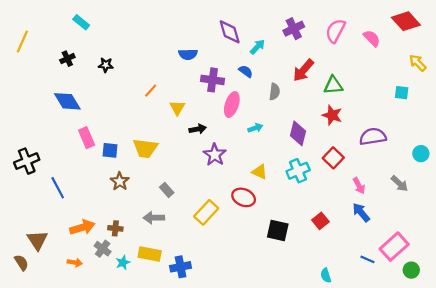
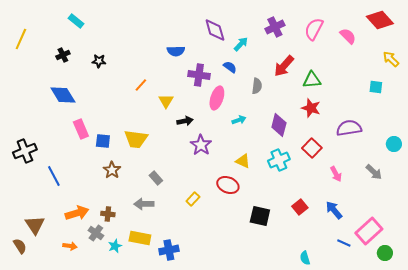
yellow rectangle: (206, 212) -> (193, 199), size x0.6
blue arrow: (361, 212) -> (334, 210), moved

